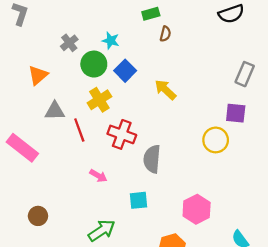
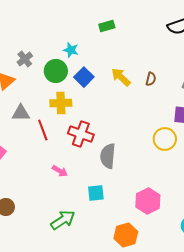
brown semicircle: (165, 34) -> (151, 79), moved
gray cross: (69, 43) -> (25, 59), moved
yellow arrow: (165, 90) -> (121, 77), moved
yellow cross: (99, 100) -> (61, 103), turned 30

